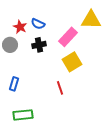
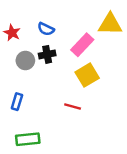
red star: (20, 27) -> (12, 33), moved
gray circle: (10, 45) -> (25, 61), moved
red line: (60, 88) -> (73, 107), turned -56

